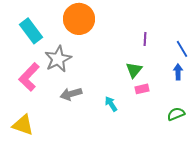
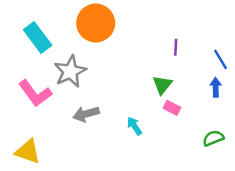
pink L-shape: (29, 77) -> (35, 93), turned -80
pink rectangle: (142, 89) -> (172, 108), turned 40

